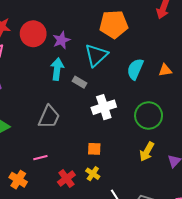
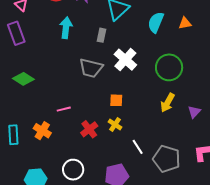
cyan arrow: (57, 69) -> (66, 28), moved
gray rectangle: (80, 82) -> (102, 35), turned 72
white cross: (104, 107) -> (125, 60), turned -30
gray trapezoid: (49, 117) -> (91, 68), moved, turned 80

